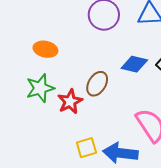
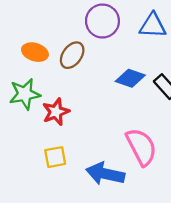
brown ellipse: (97, 84) -> (72, 55), moved
yellow square: (86, 148) -> (55, 157), moved

